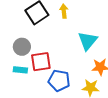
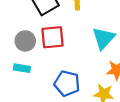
red square: (41, 62) -> (53, 37), moved

